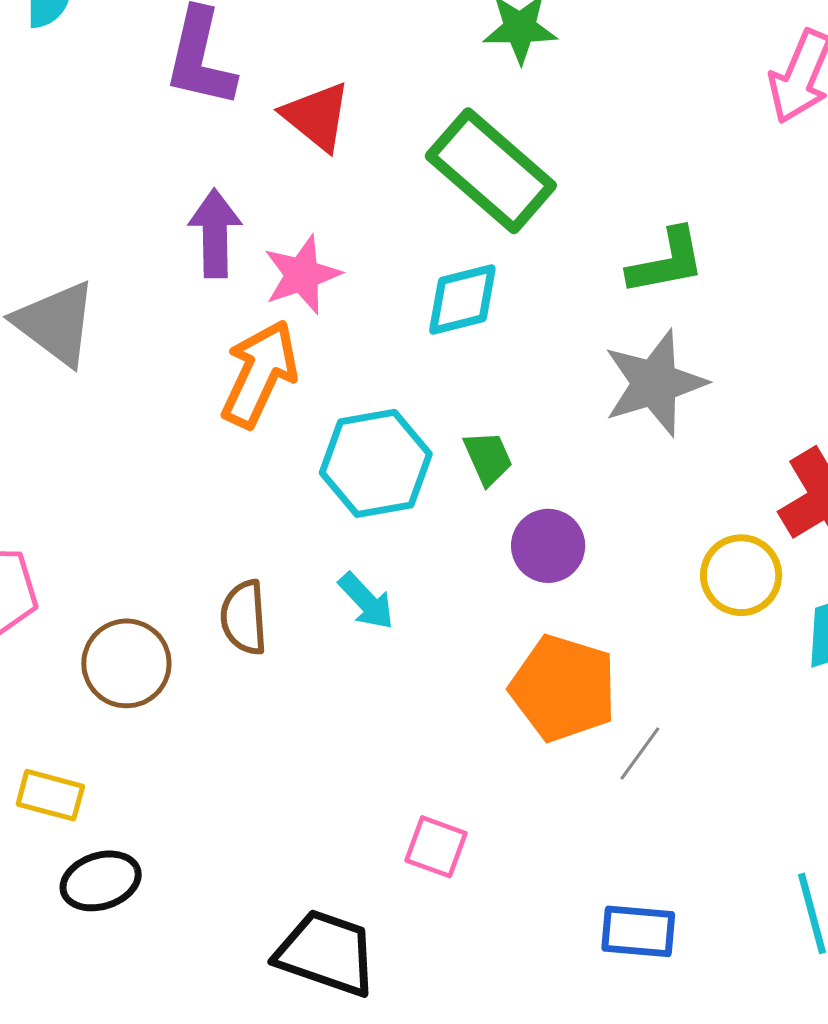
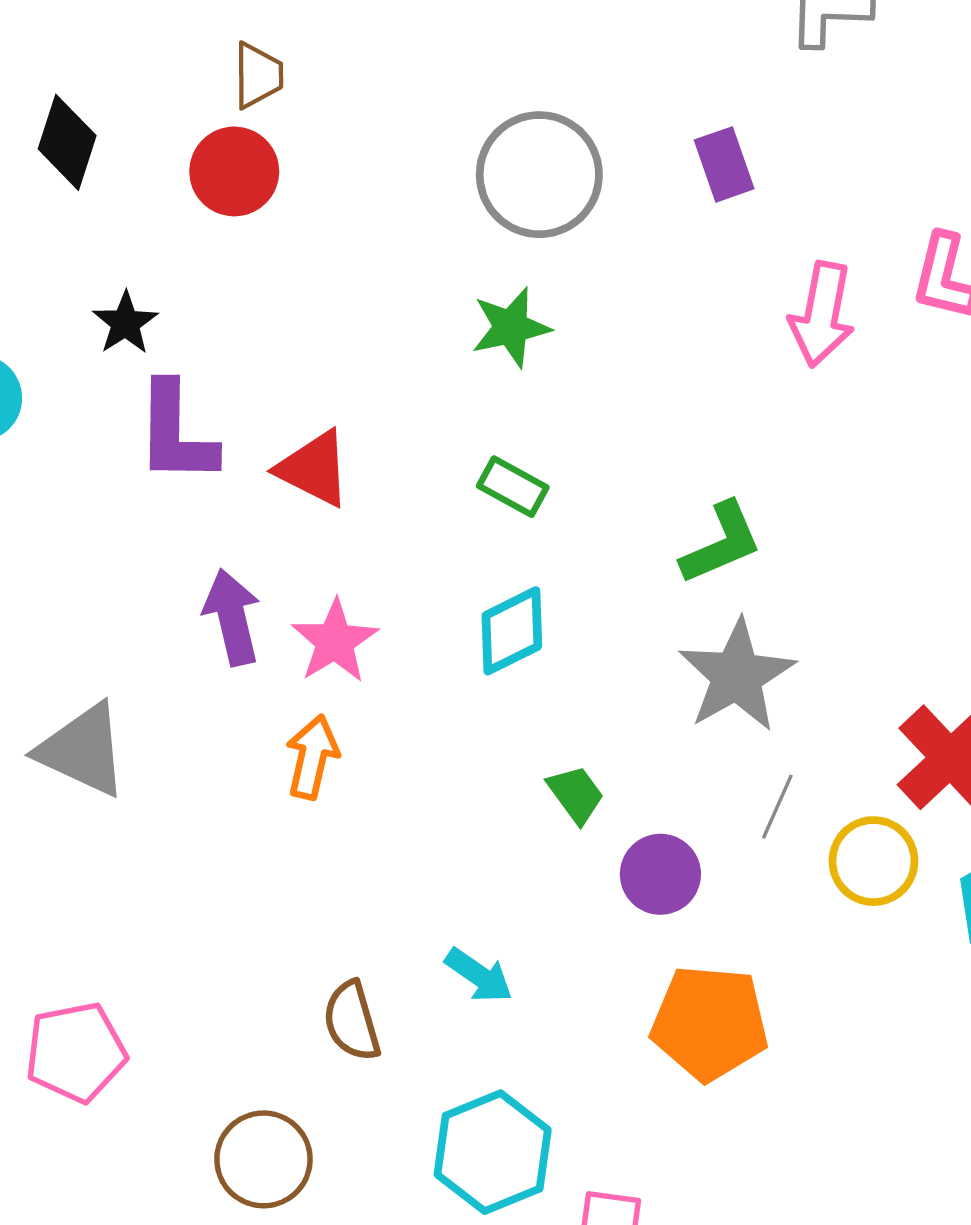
green rectangle: (491, 171) -> (513, 487), size x0.5
orange arrow: (259, 374) -> (312, 757), size x0.7
cyan hexagon: (376, 463) -> (493, 1152), moved
brown circle: (126, 663) -> (263, 1159), moved
gray line: (640, 754) -> (777, 807), moved

